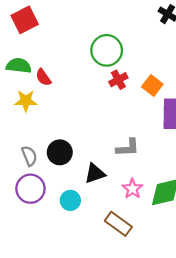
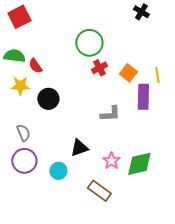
gray L-shape: (128, 148) -> (110, 114), moved
black circle: (60, 152) -> (48, 99), moved

